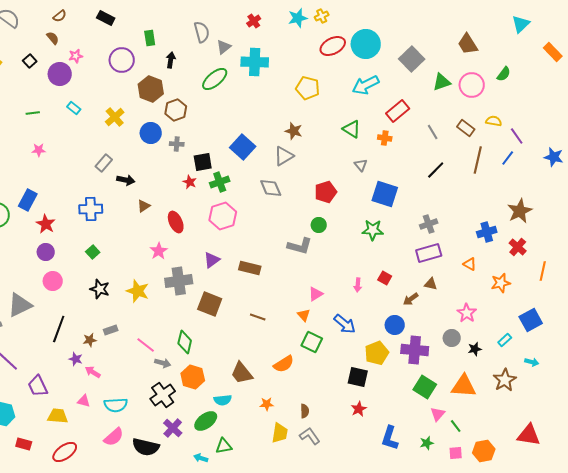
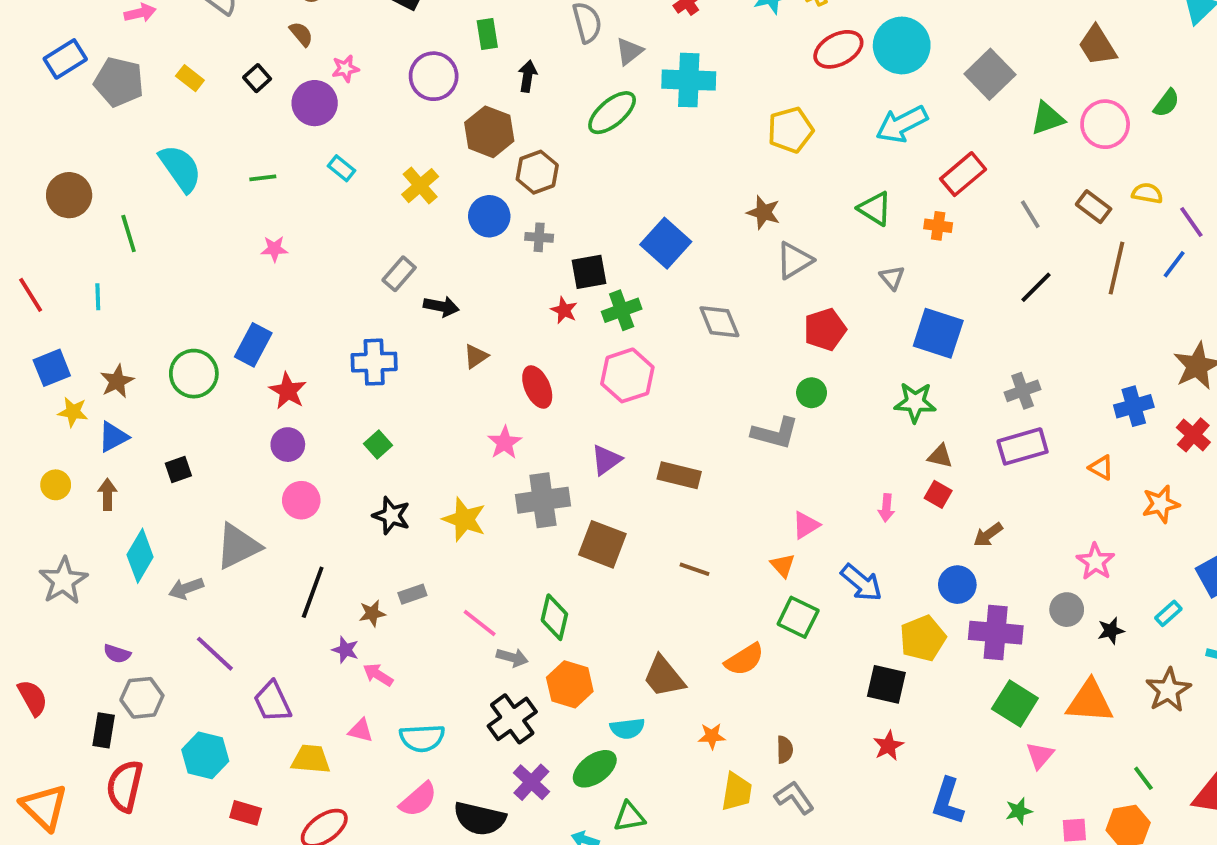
yellow pentagon: (308, 88) -> (790, 130), turned -30
gray triangle: (284, 156) -> (794, 260), moved
brown triangle: (431, 284) -> (940, 456), moved
green line: (456, 426) -> (1143, 778), moved

